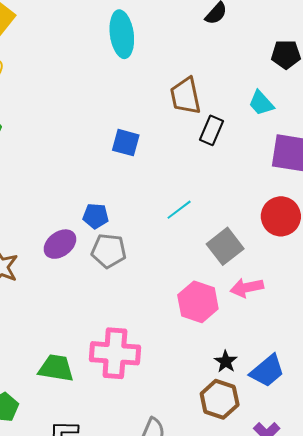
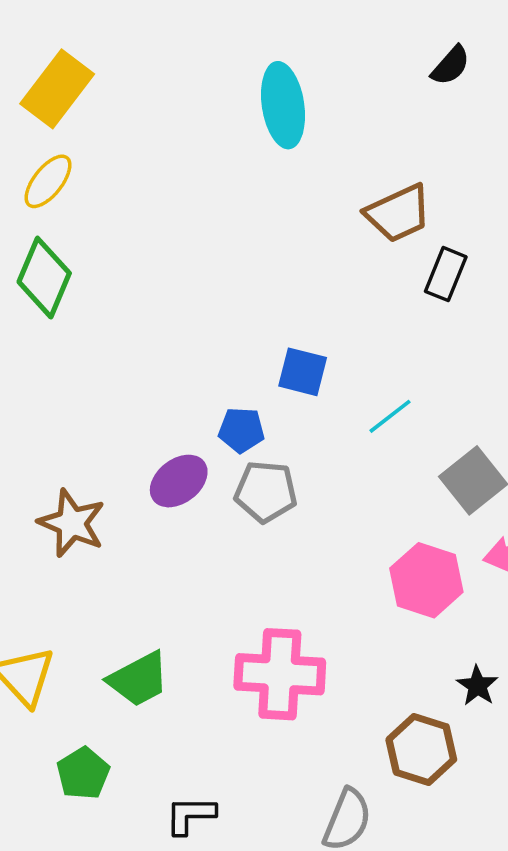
brown trapezoid: (185, 96) -> (398, 213), turned -102
blue square: (126, 143) -> (303, 372), moved
green trapezoid: (56, 368) -> (139, 679), moved, turned 144
brown hexagon: (220, 399) -> (421, 749), moved

